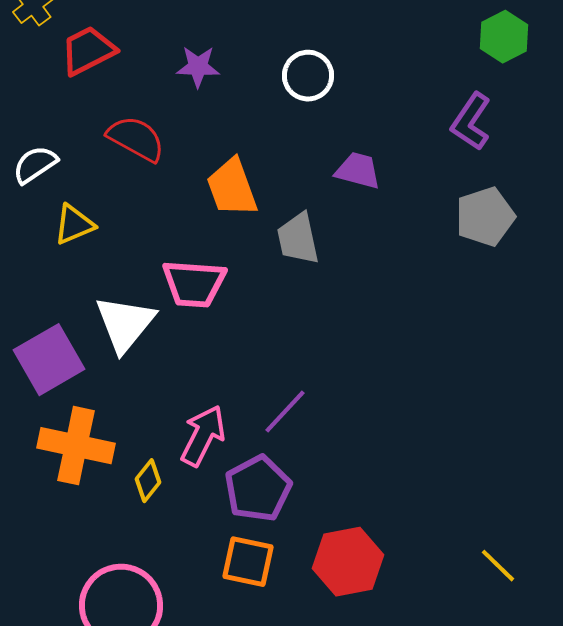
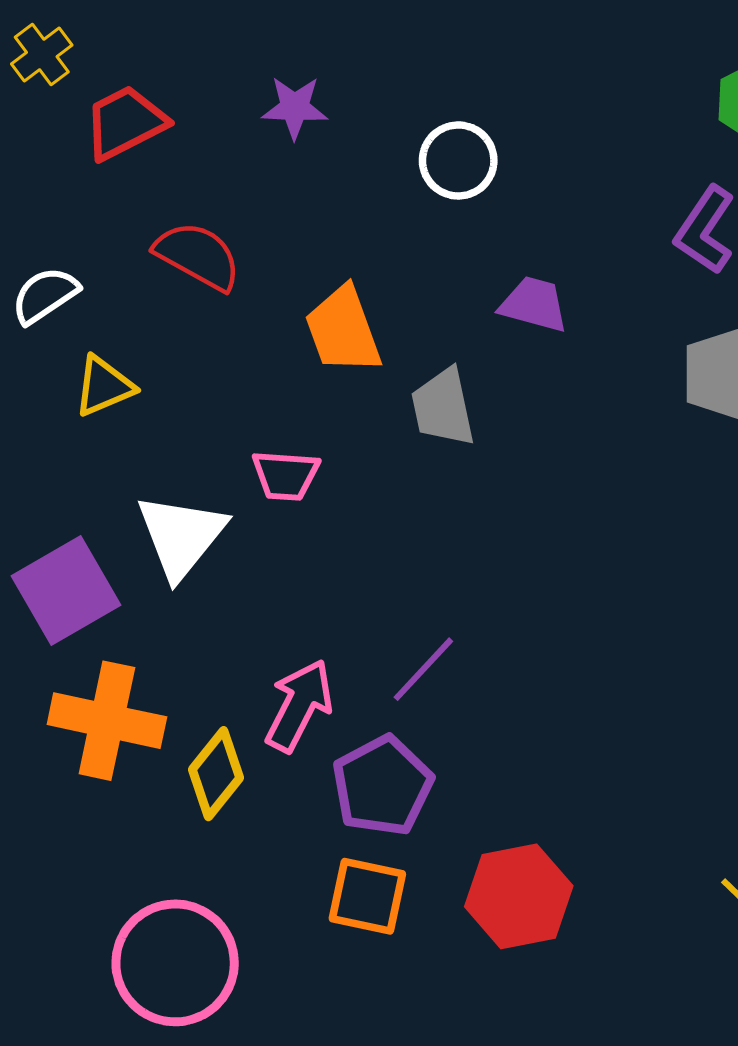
purple star: (198, 67) -> (295, 107), moved
pink trapezoid: (194, 284) -> (286, 475), size x0.7
yellow diamond: (148, 481) -> (216, 774), size x1.4

